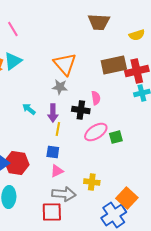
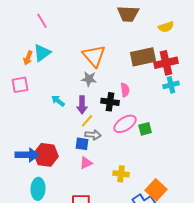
yellow line: (58, 129) -> (87, 121), turned 32
gray arrow: (64, 194) -> (93, 135), moved, size x0.7

